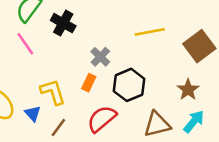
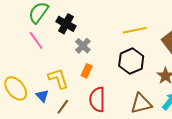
gray cross: (100, 57) -> (83, 46), moved
black hexagon: (129, 85) -> (131, 61), moved
red semicircle: (102, 119) -> (97, 99), turned -50

